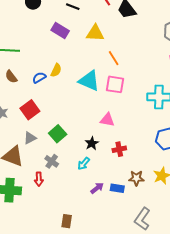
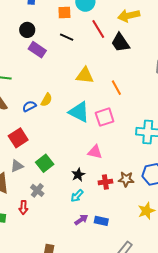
purple rectangle: (60, 30) -> (37, 50), moved
yellow triangle: (95, 33) -> (85, 75), moved
orange line: (114, 58) -> (116, 88), moved
pink square: (115, 84) -> (105, 117), turned -30
cyan arrow: (84, 164) -> (77, 196), moved
brown star: (136, 178) -> (126, 179), moved

